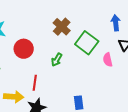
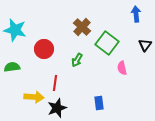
blue arrow: (116, 23) -> (136, 14), moved
pink semicircle: (108, 60) -> (122, 68), moved

